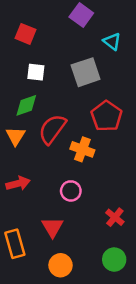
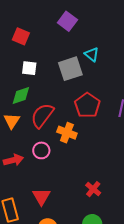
cyan triangle: (112, 41) -> (92, 54), moved
pink circle: (71, 191) -> (41, 150), moved

